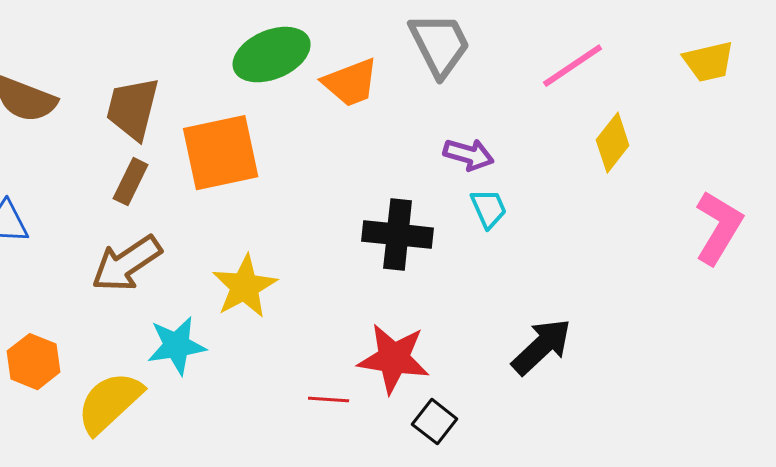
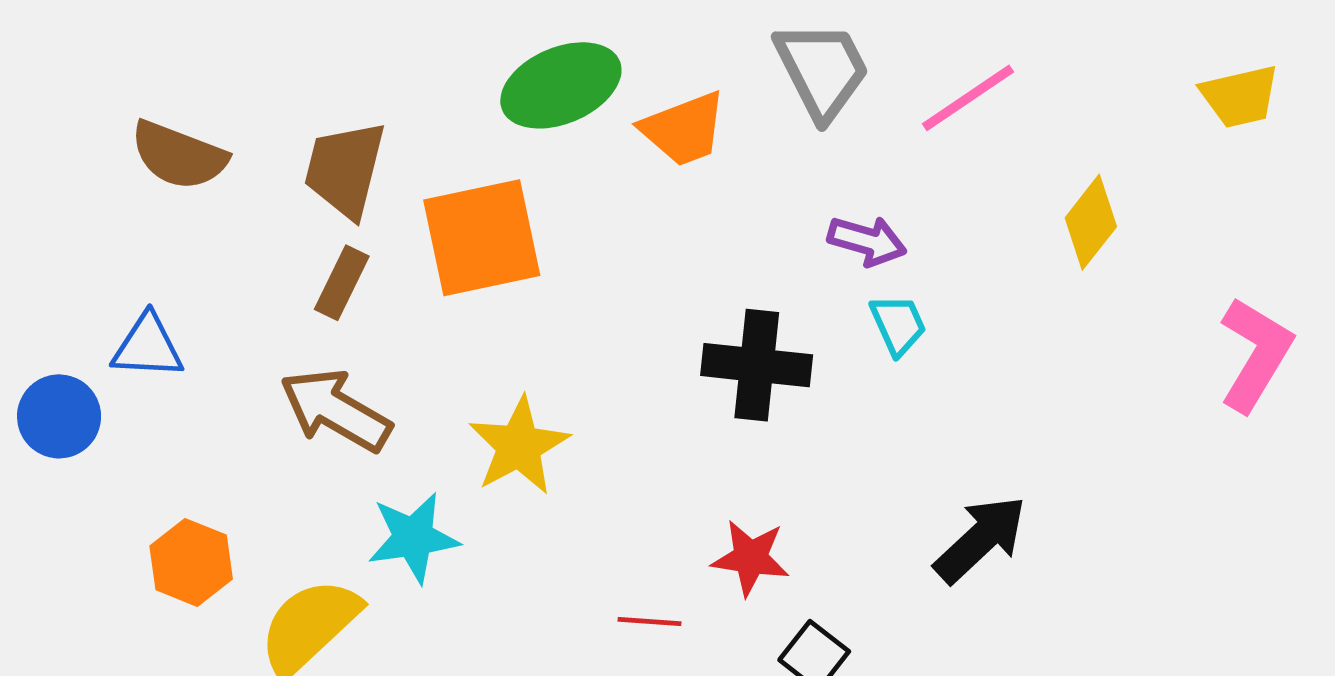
pink line: (573, 66) -> (968, 98), moved
brown arrow: (127, 264) -> (336, 410), turned 64
red star: (394, 359) -> (750, 558), size x0.7

